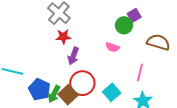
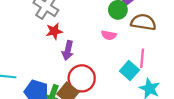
brown semicircle: (158, 42) -> (143, 22), moved
cyan square: (112, 92) -> (129, 71), moved

